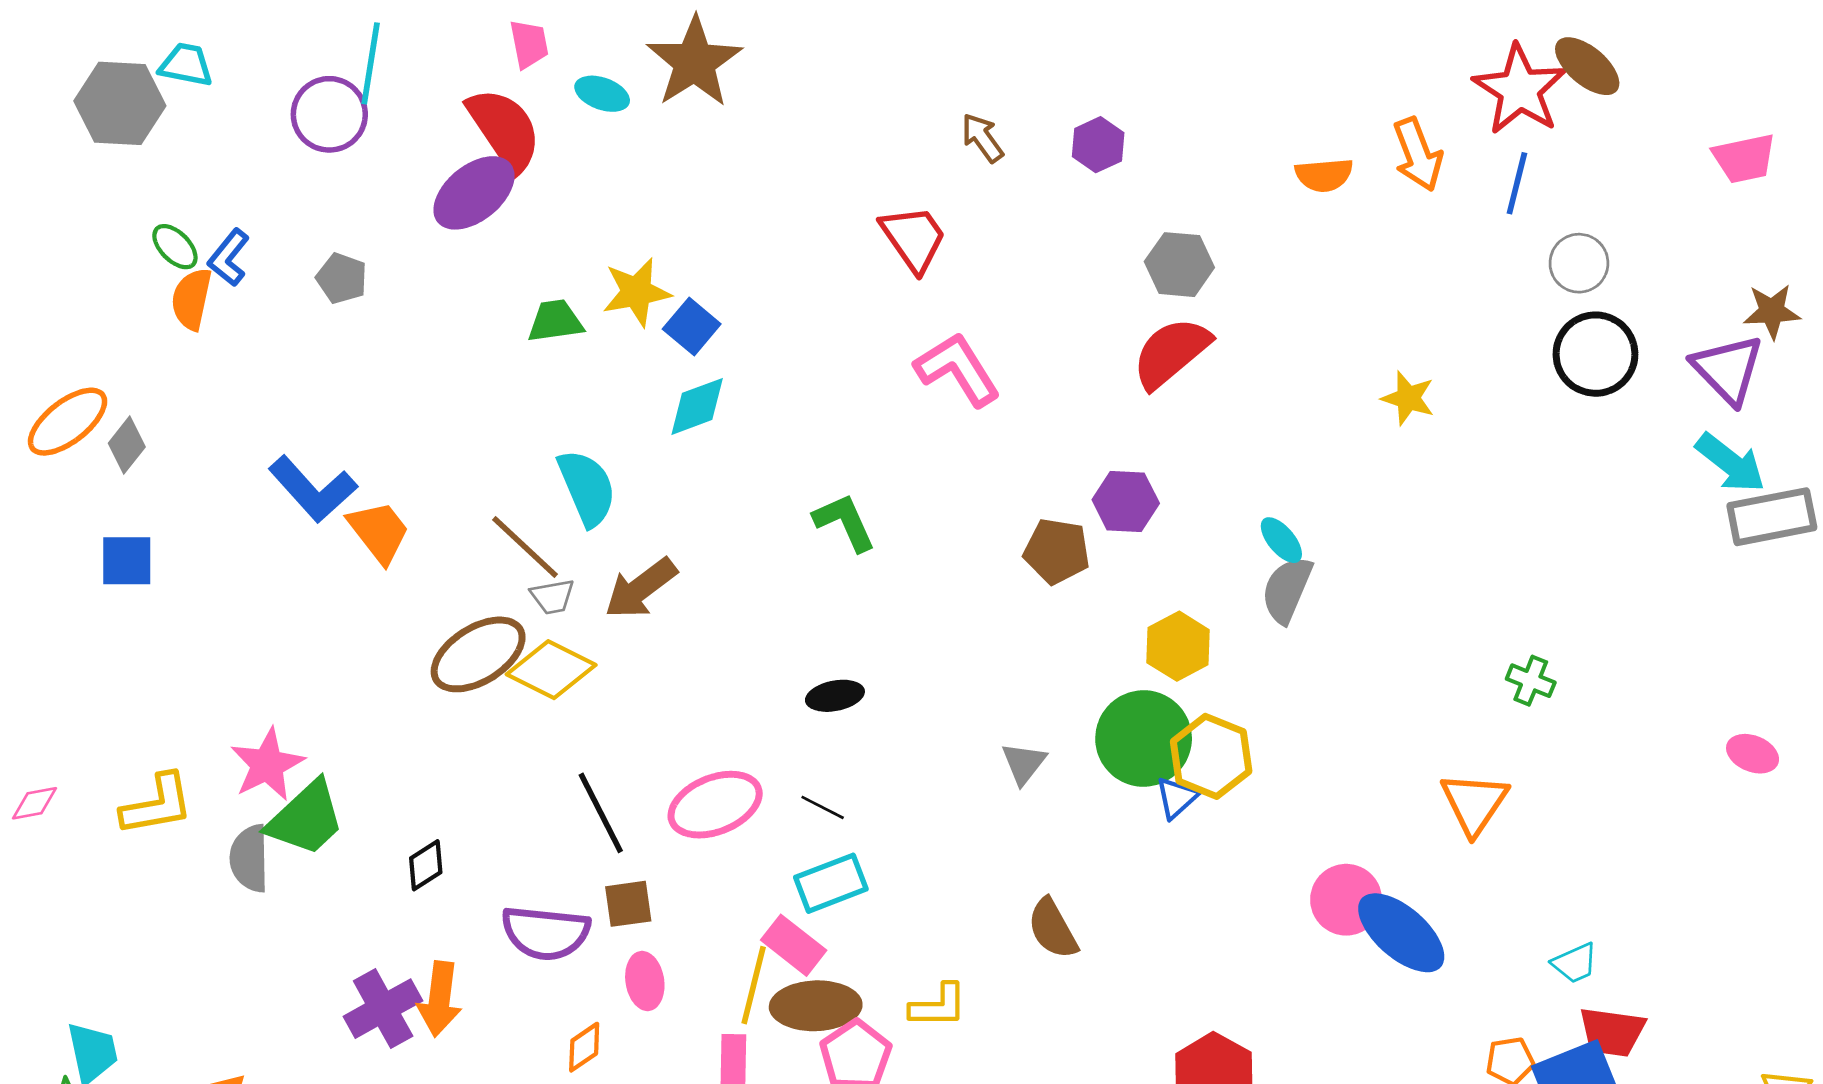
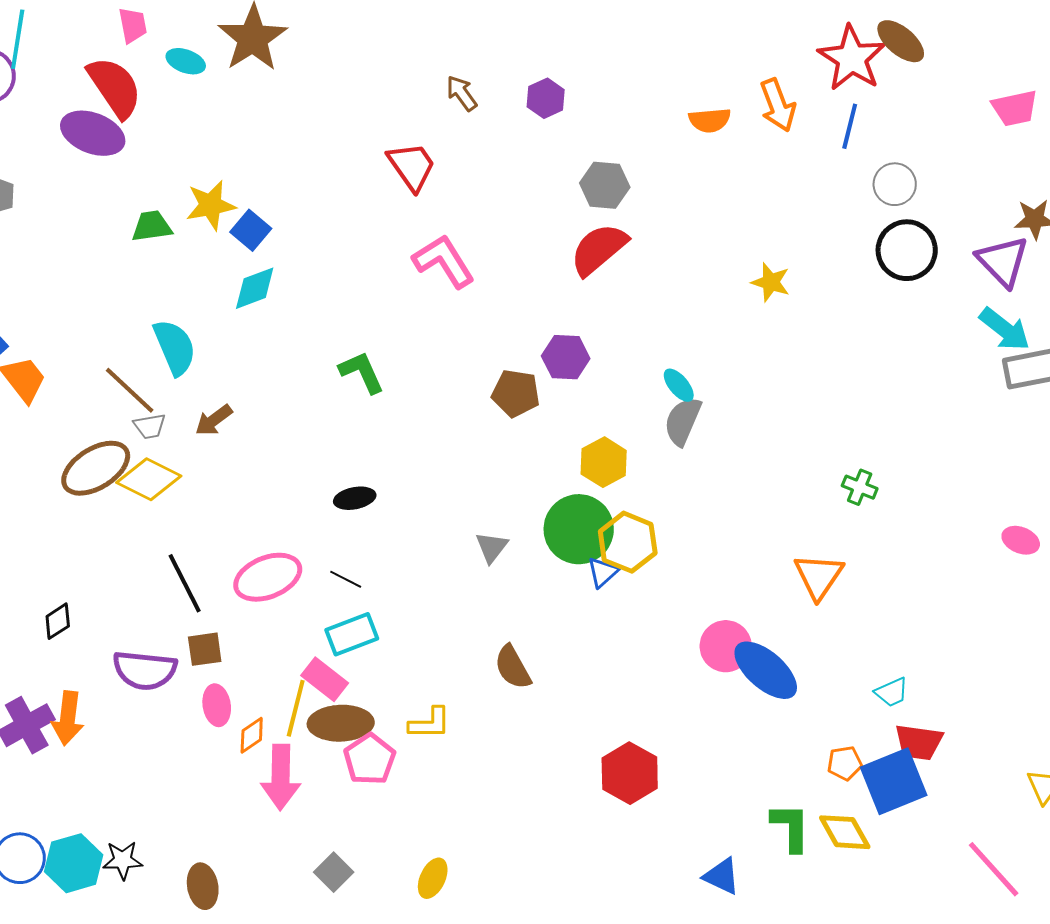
purple ellipse: (474, 193) -> (93, 133), turned 60
brown arrow: (641, 588) -> (214, 420), size x0.7
orange diamond: (584, 1047) -> (252, 735), moved

